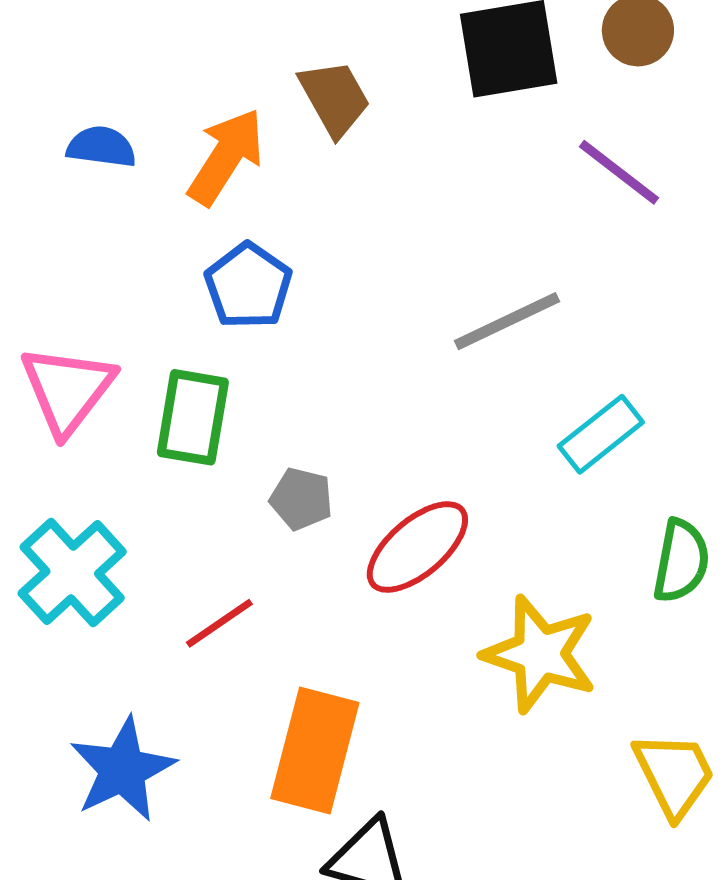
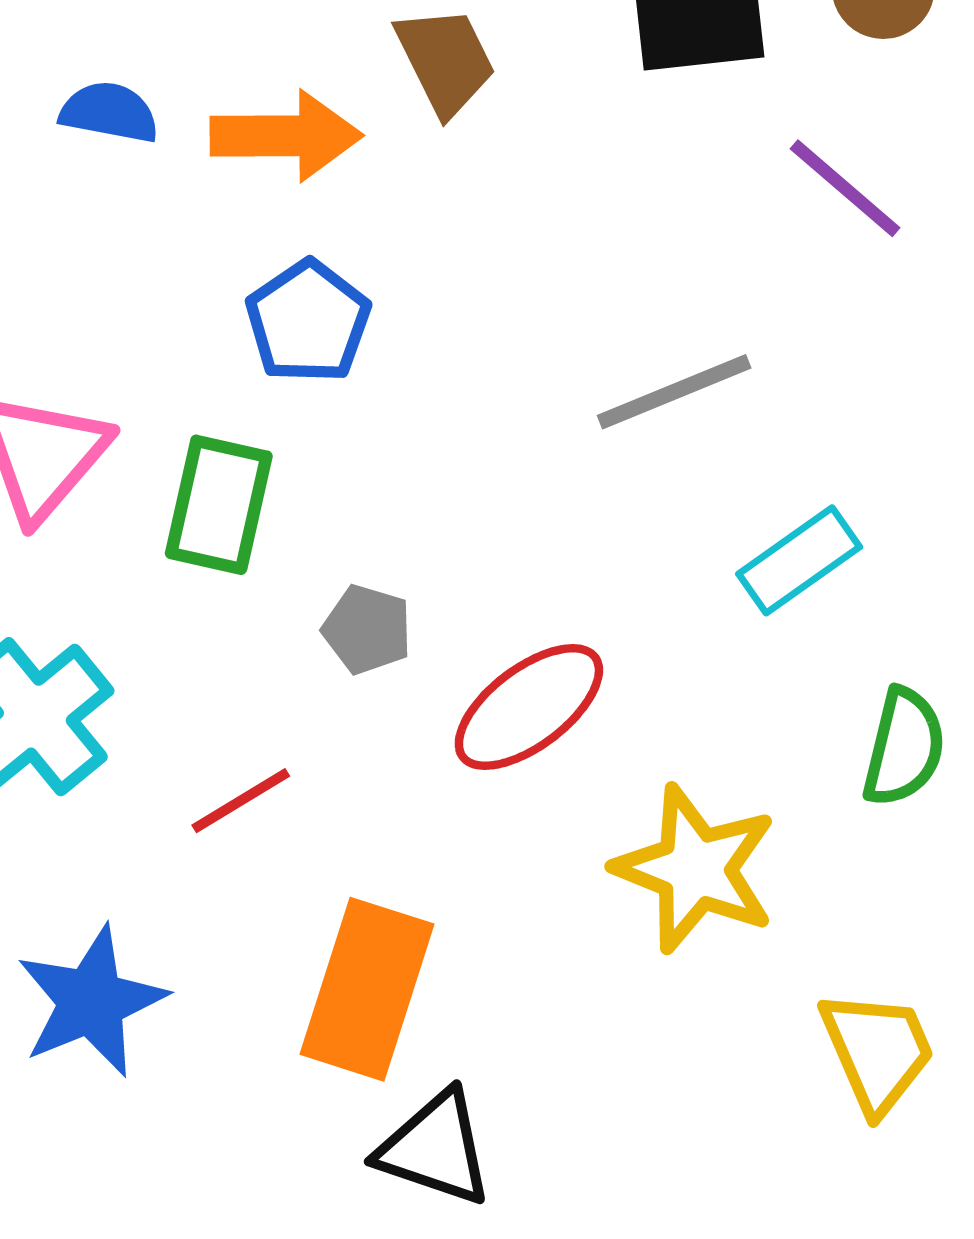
orange arrow: (226, 157) -> (286, 136), turned 54

